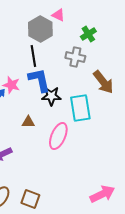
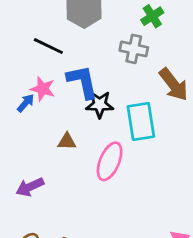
black line: (33, 56) -> (48, 46), moved, turned -55

